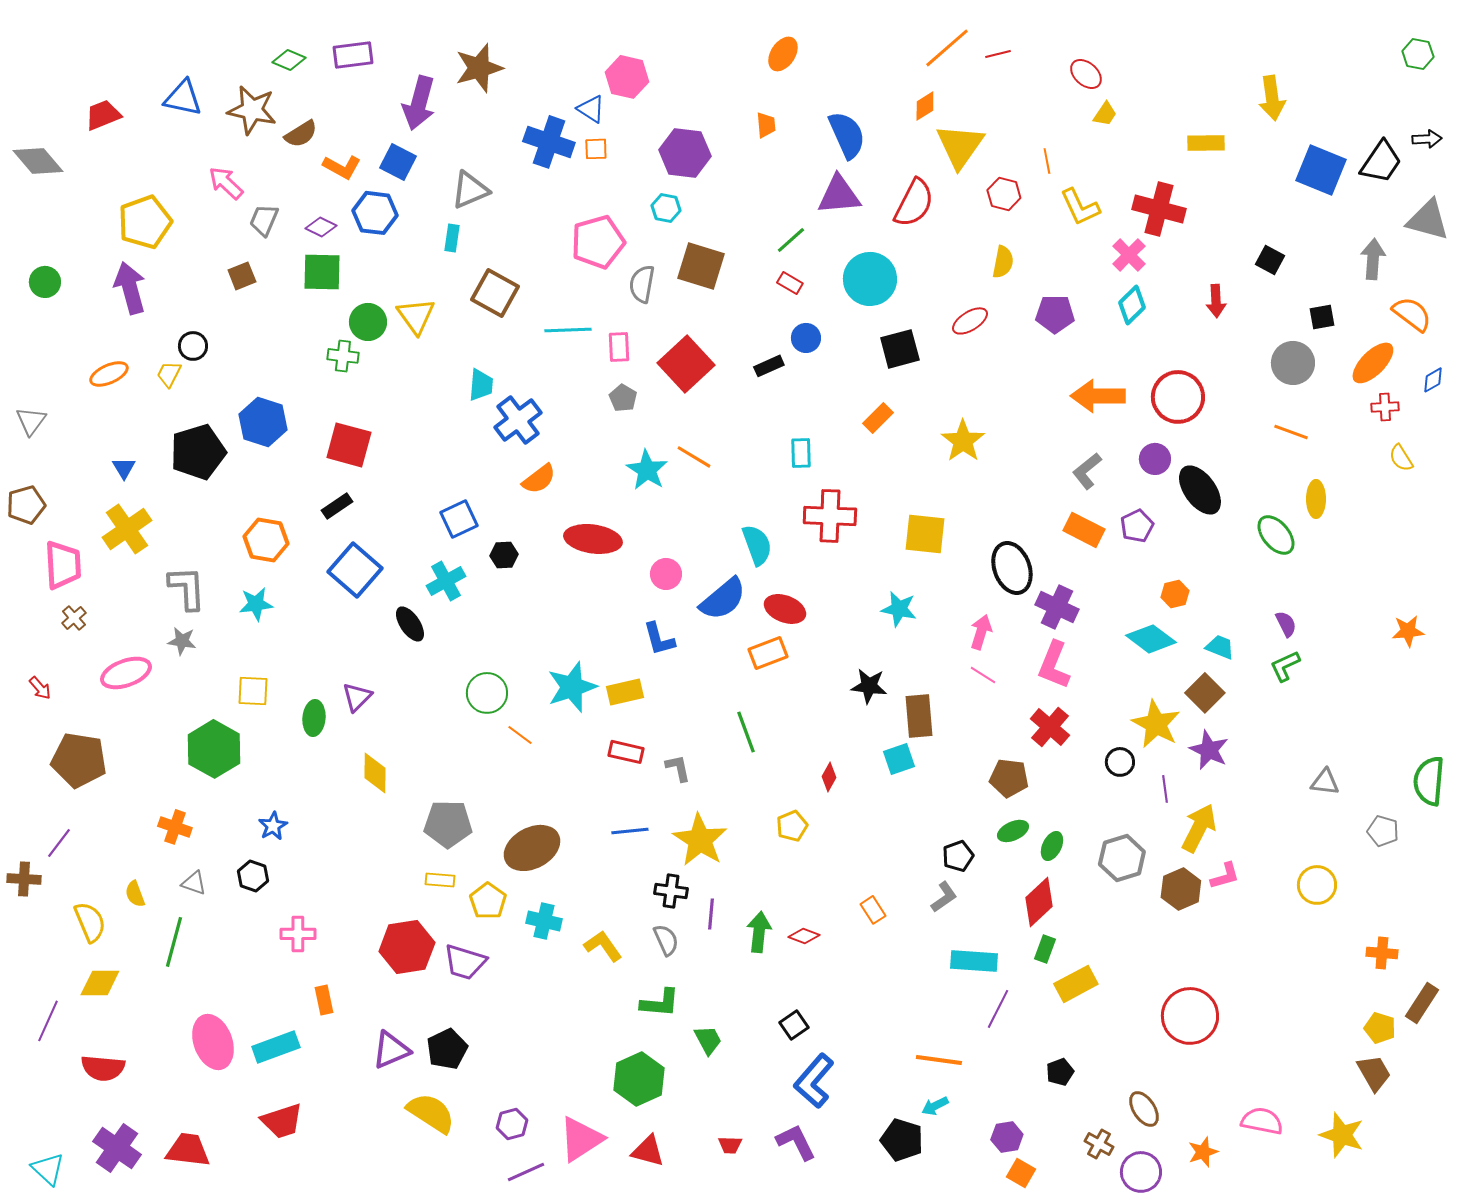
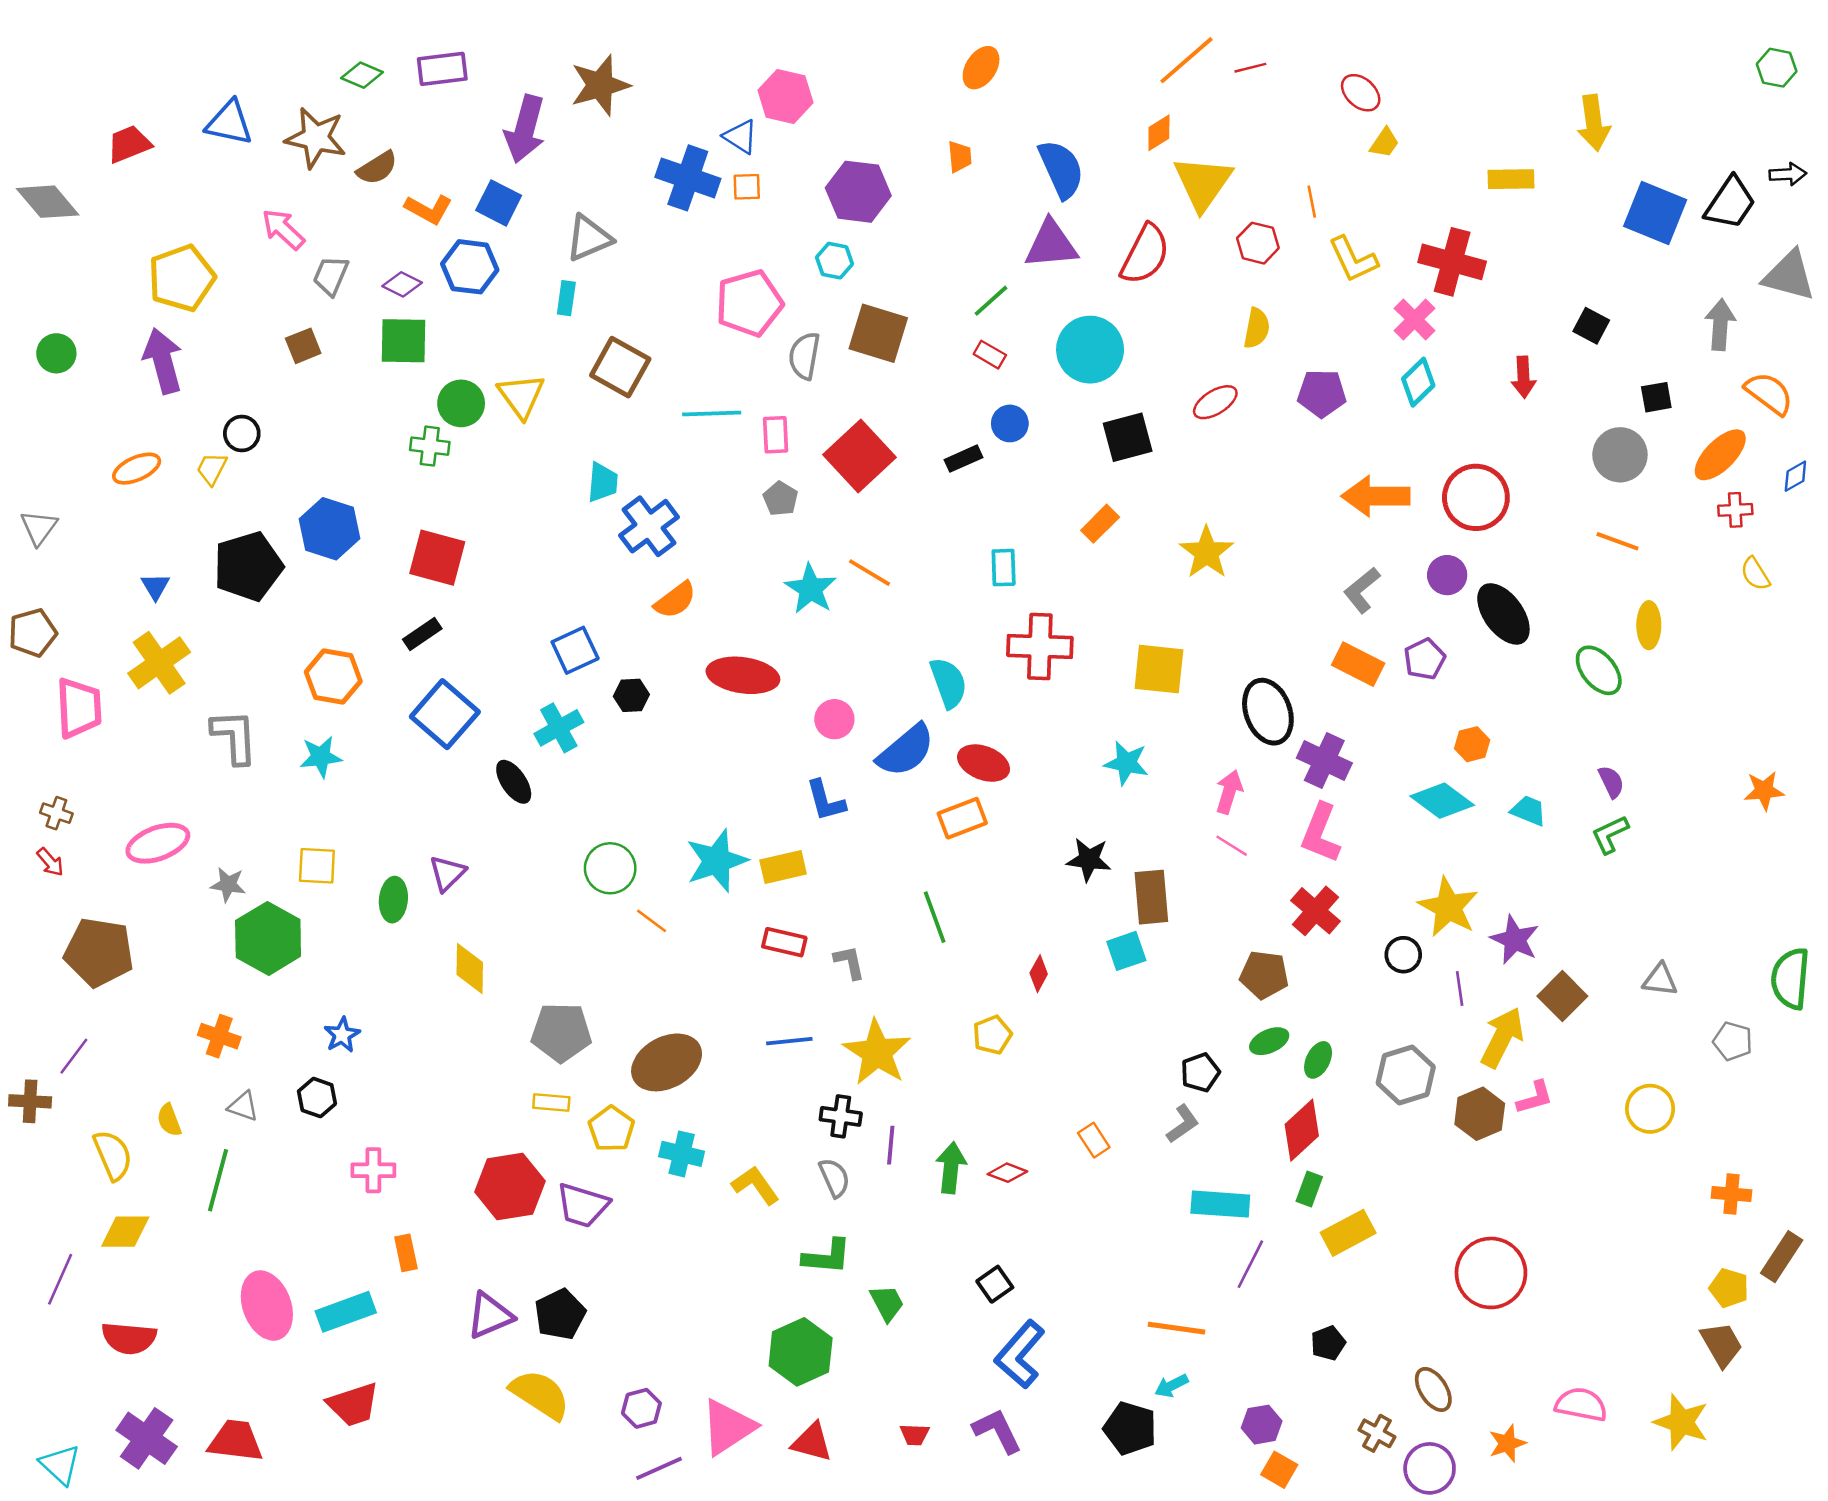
brown cross: (74, 618) -> (56, 813), moved, turned -30
gray star: (182, 641) -> (228, 885), moved
brown square: (1205, 693) -> (1562, 996), moved

